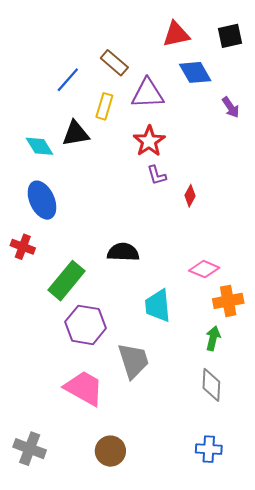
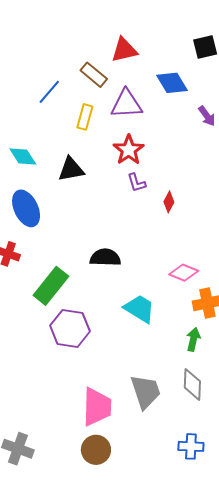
red triangle: (176, 34) -> (124, 50), moved
black triangle: (76, 134) -> (71, 169), moved
cyan trapezoid: (158, 306) -> (140, 309), turned 128
gray trapezoid: (133, 361) -> (146, 392), moved
pink trapezoid: (84, 388) -> (97, 407), moved, turned 63

